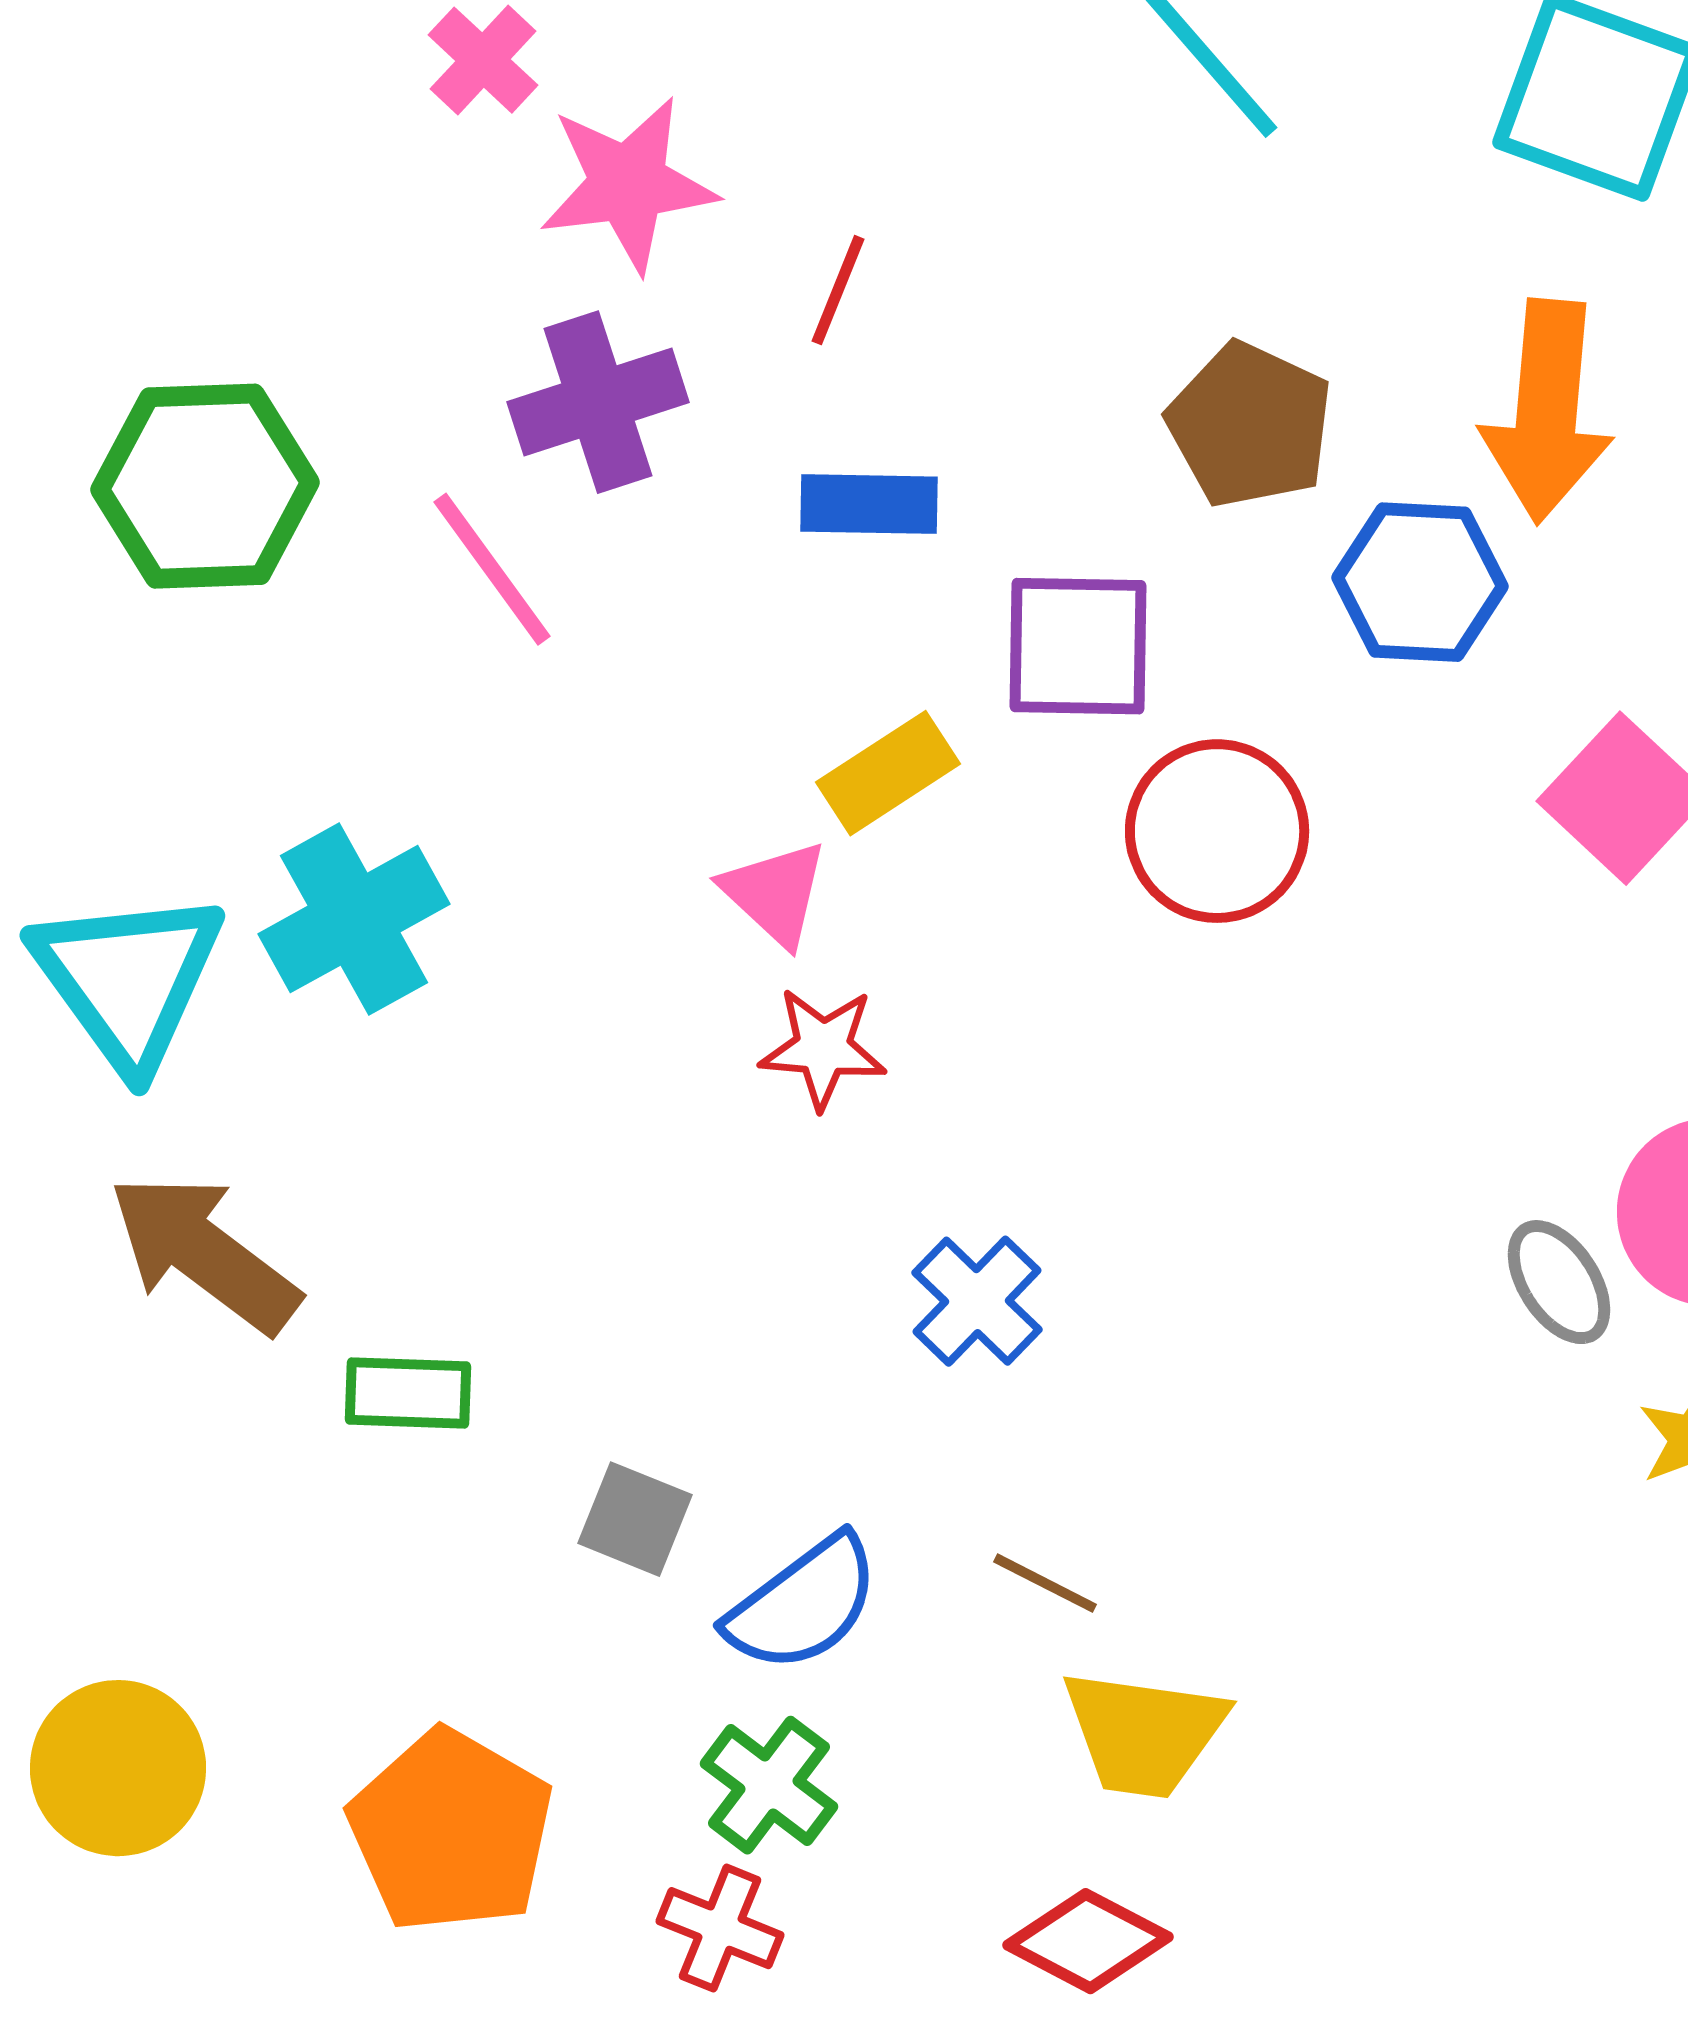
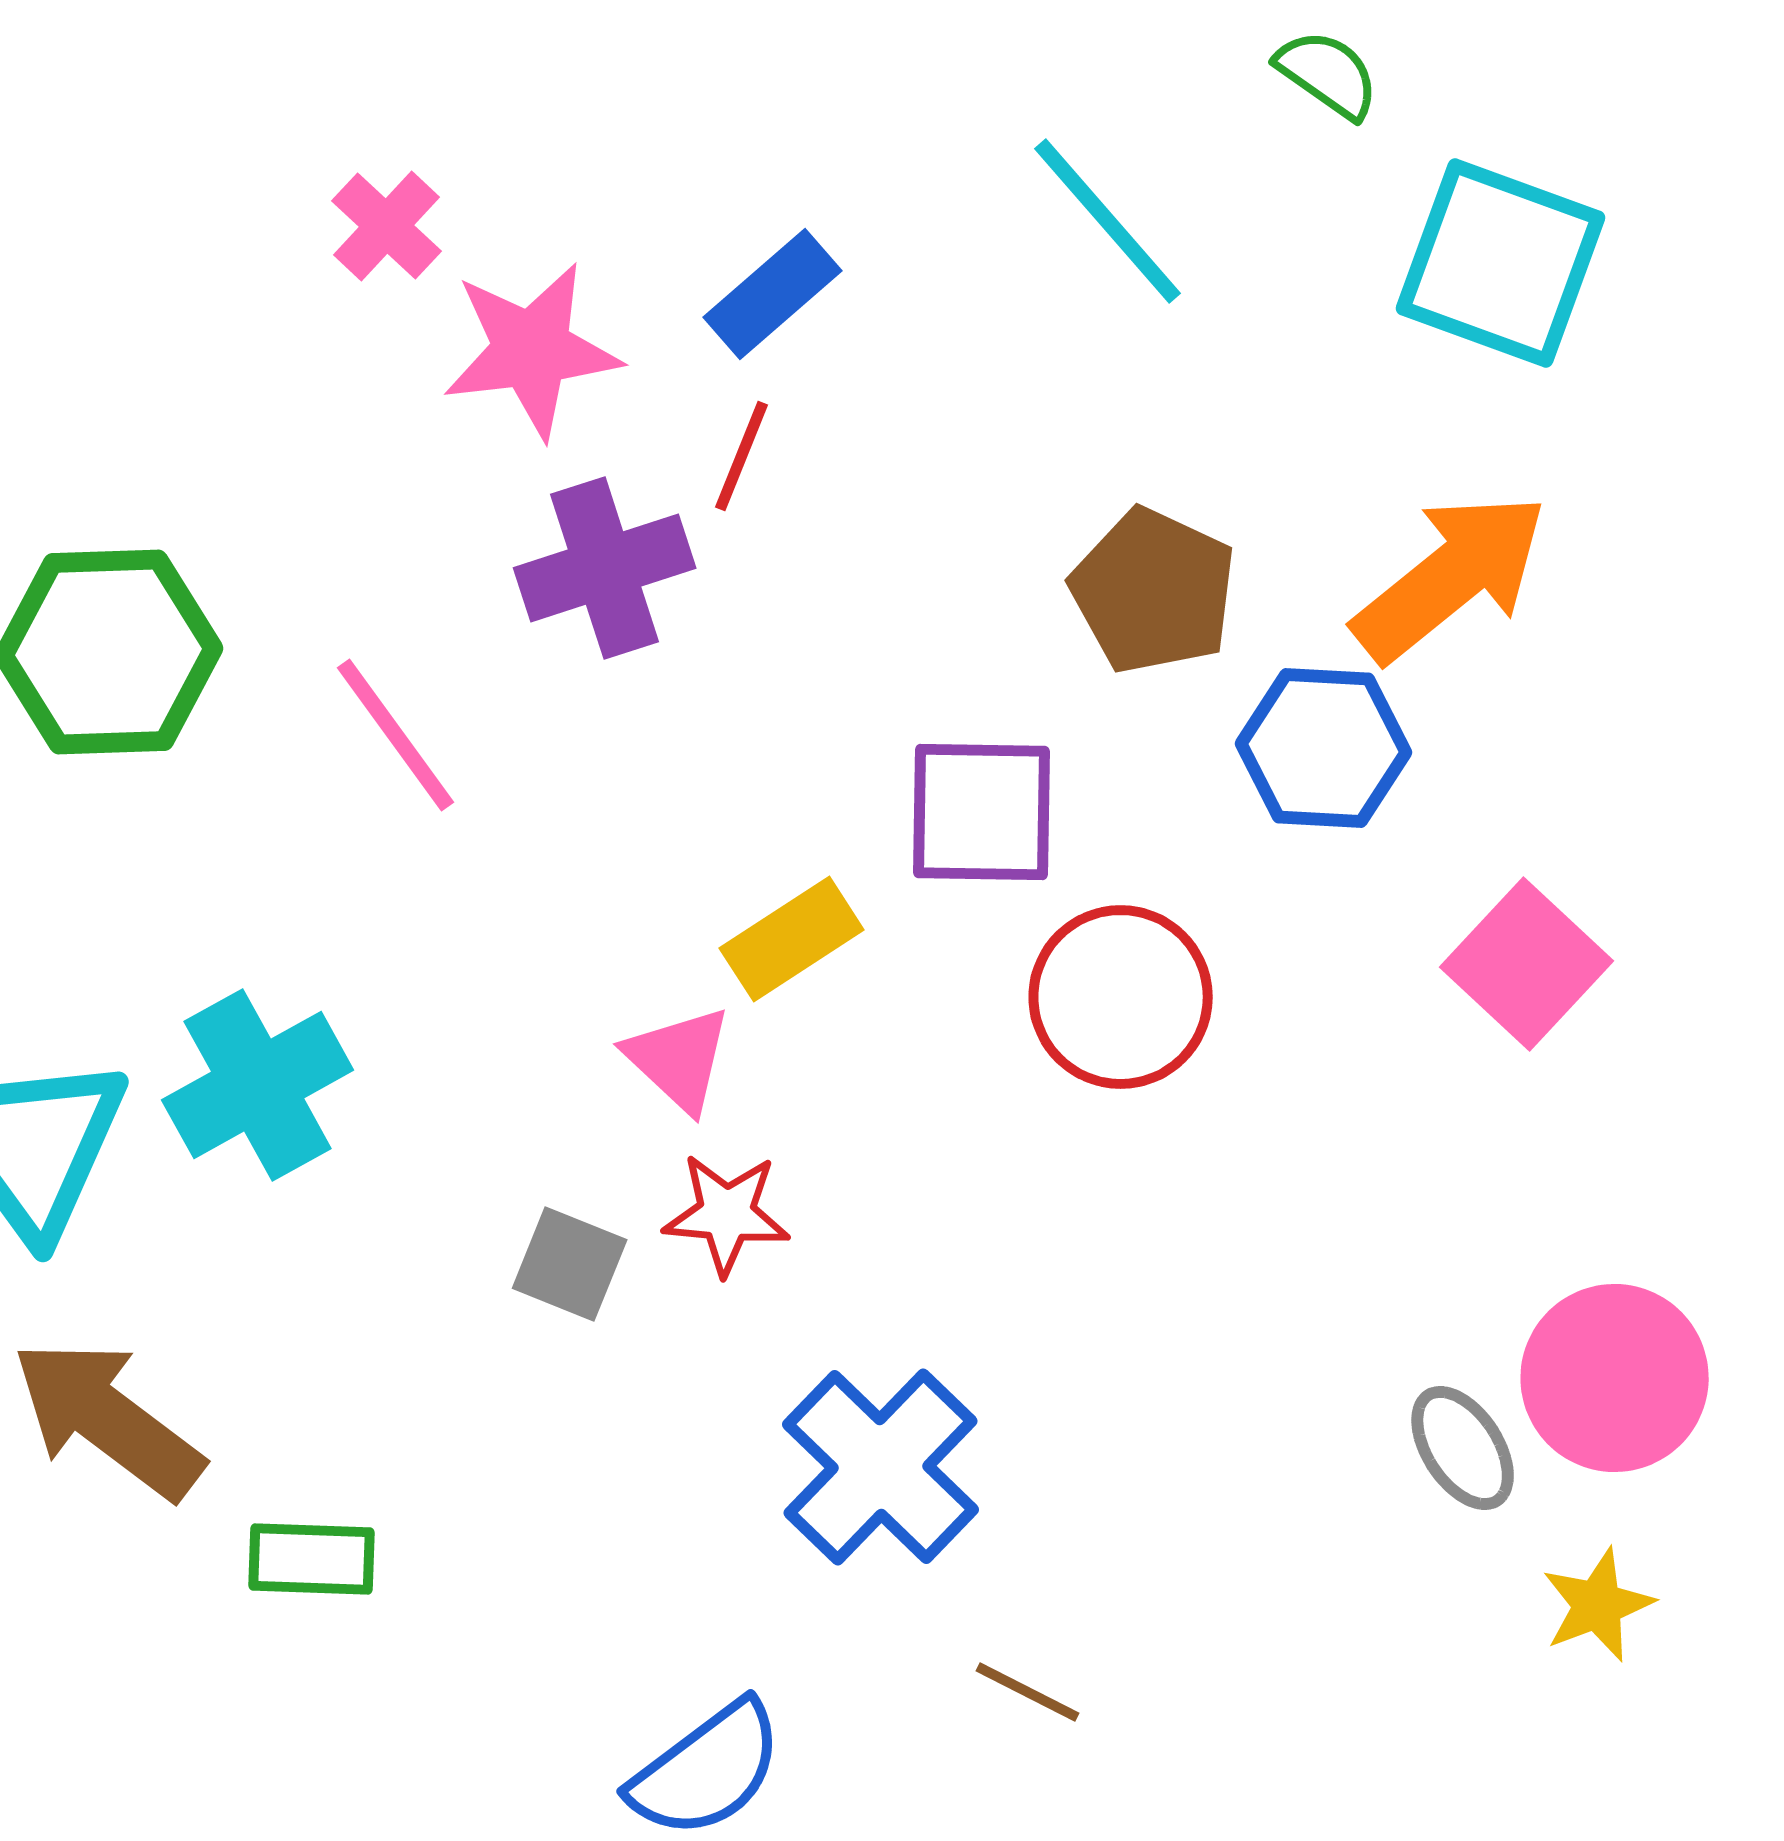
purple cross: (598, 402) -> (605, 568), moved
orange arrow: (1547, 411) -> (1451, 577), turned -134
blue rectangle: (869, 504) -> (773, 294), moved, turned -42
blue cross: (977, 1301) -> (881, 1467), size x1.5
gray square: (635, 1519) -> (570, 1264), moved
brown line: (1045, 1583) -> (1028, 1692), moved

